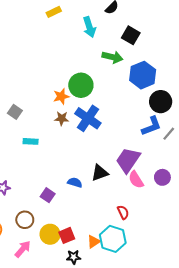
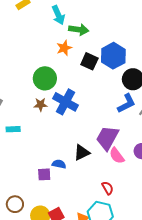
black square: (131, 35) -> (89, 61), moved
green arrow: (112, 57) -> (79, 30), moved
green circle: (81, 85) -> (45, 78), moved
orange star: (61, 96) -> (64, 48), moved
purple square: (48, 195) -> (44, 174), moved, turned -32

